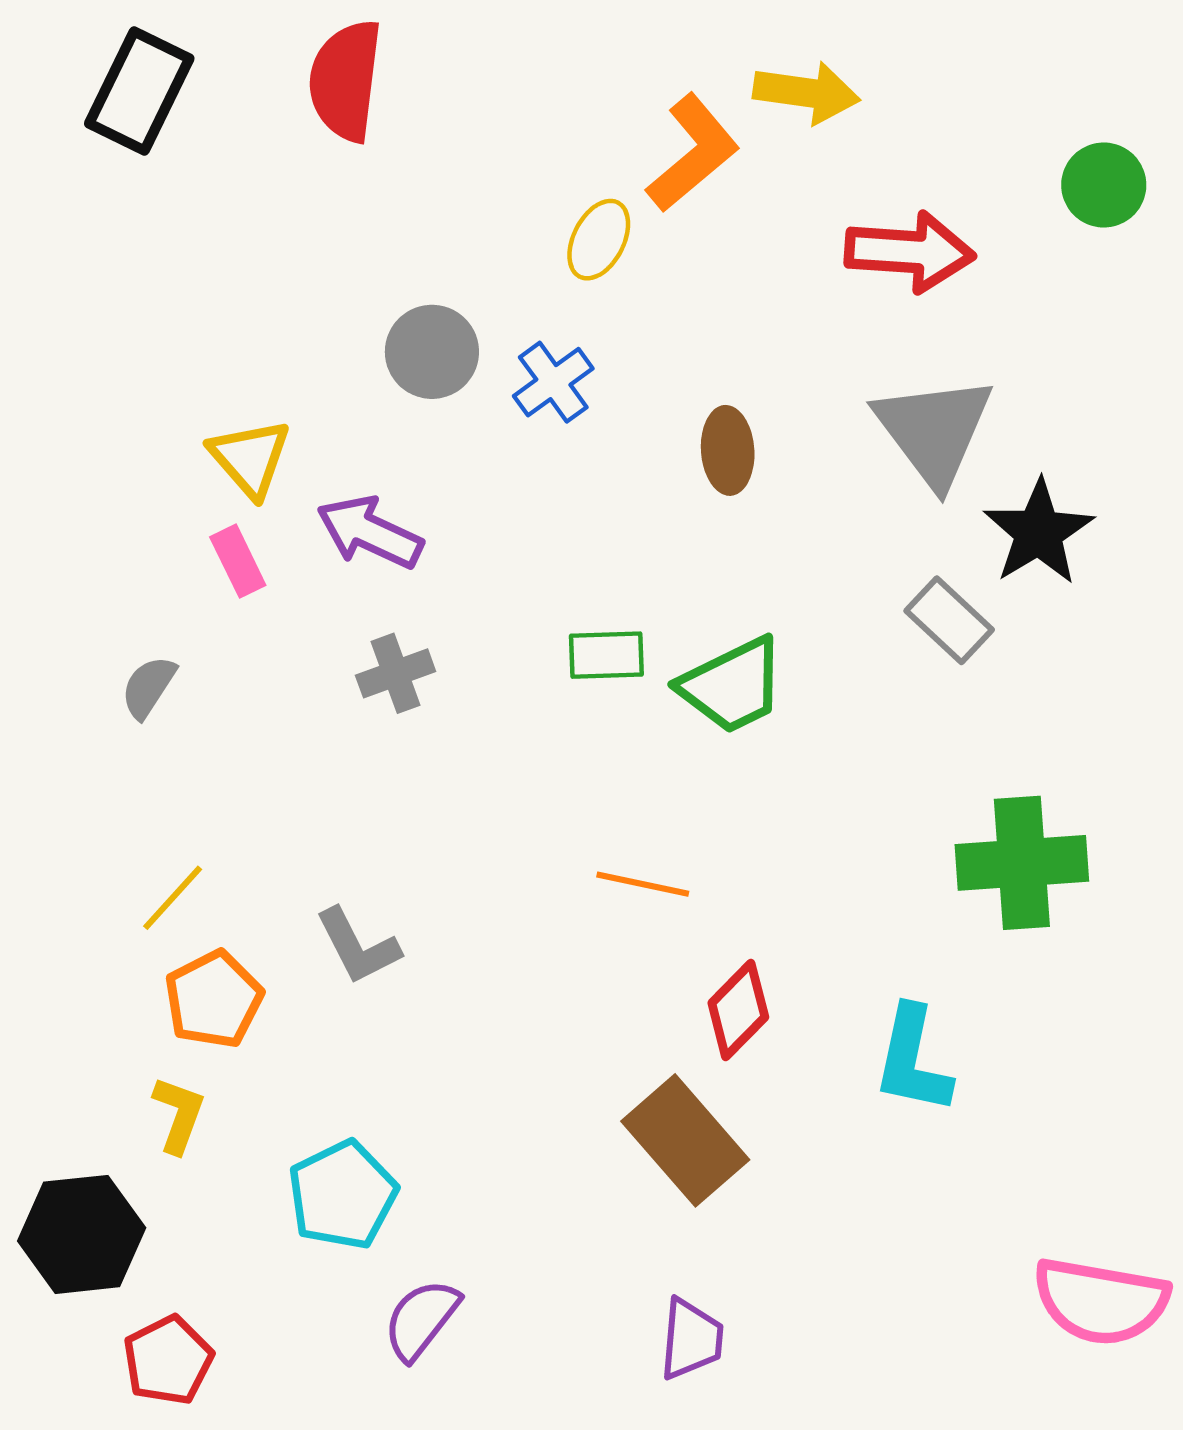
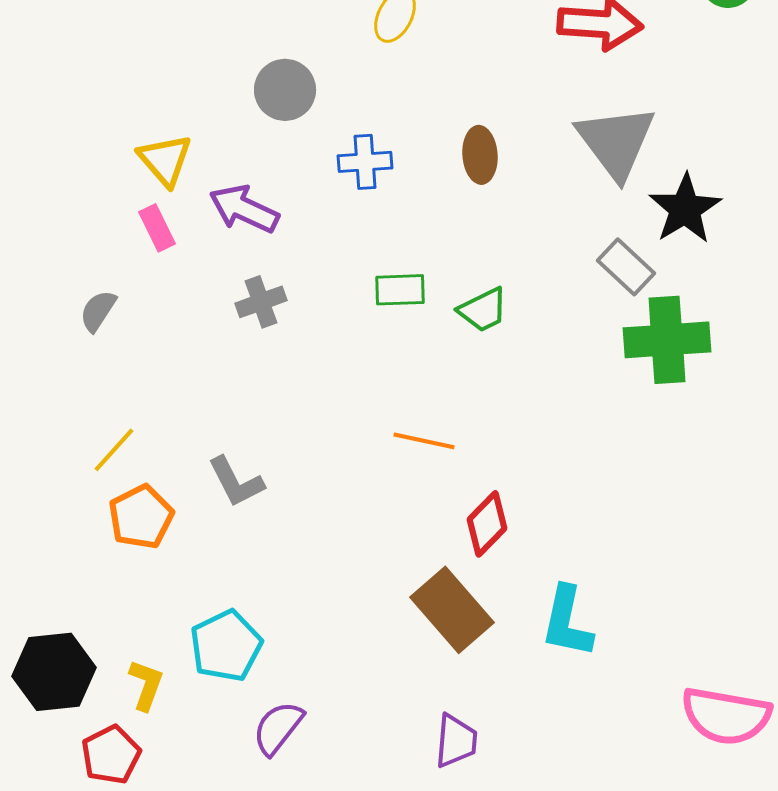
blue cross: (553, 382) -> (365, 162), moved, turned 32
green trapezoid: (732, 685) -> (483, 310), size x0.7
green cross: (1022, 863) -> (667, 340), moved
cyan L-shape: (913, 1060) -> (567, 622), moved
yellow L-shape: (179, 1115) -> (146, 685), moved

